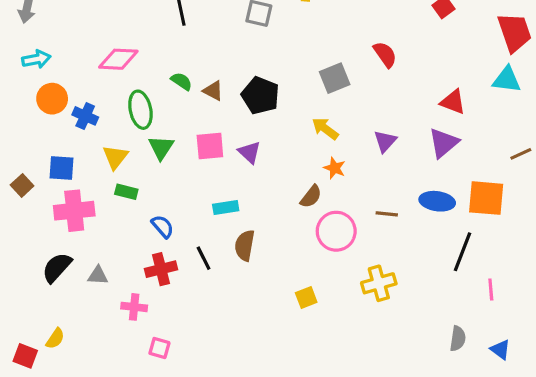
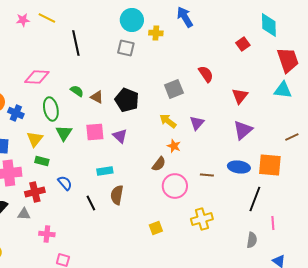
red triangle: (453, 102) -> (240, 96), moved, turned 48
purple triangle: (385, 141) -> (197, 123), moved
red cross: (161, 269) -> (35, 192), moved
gray semicircle: (458, 339) -> (252, 240), moved

